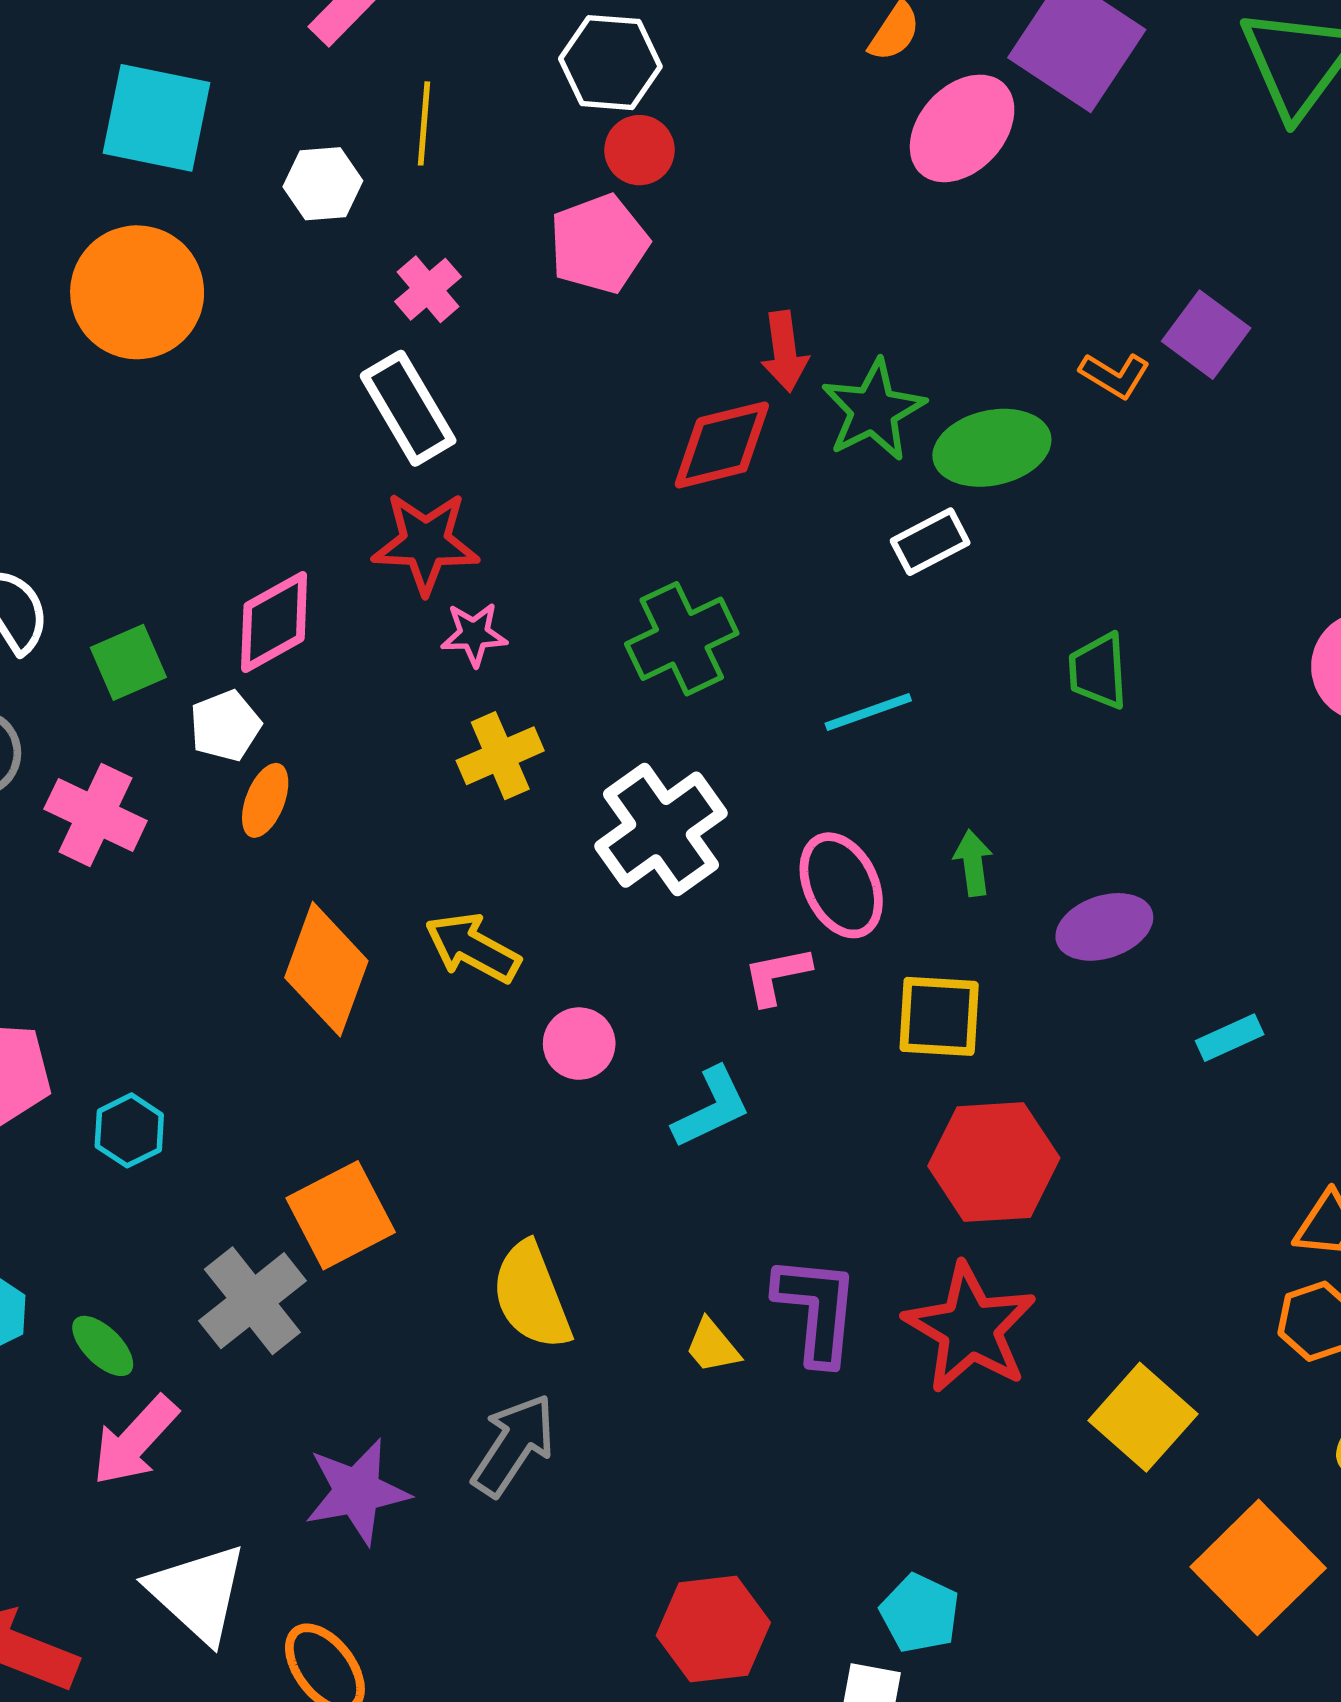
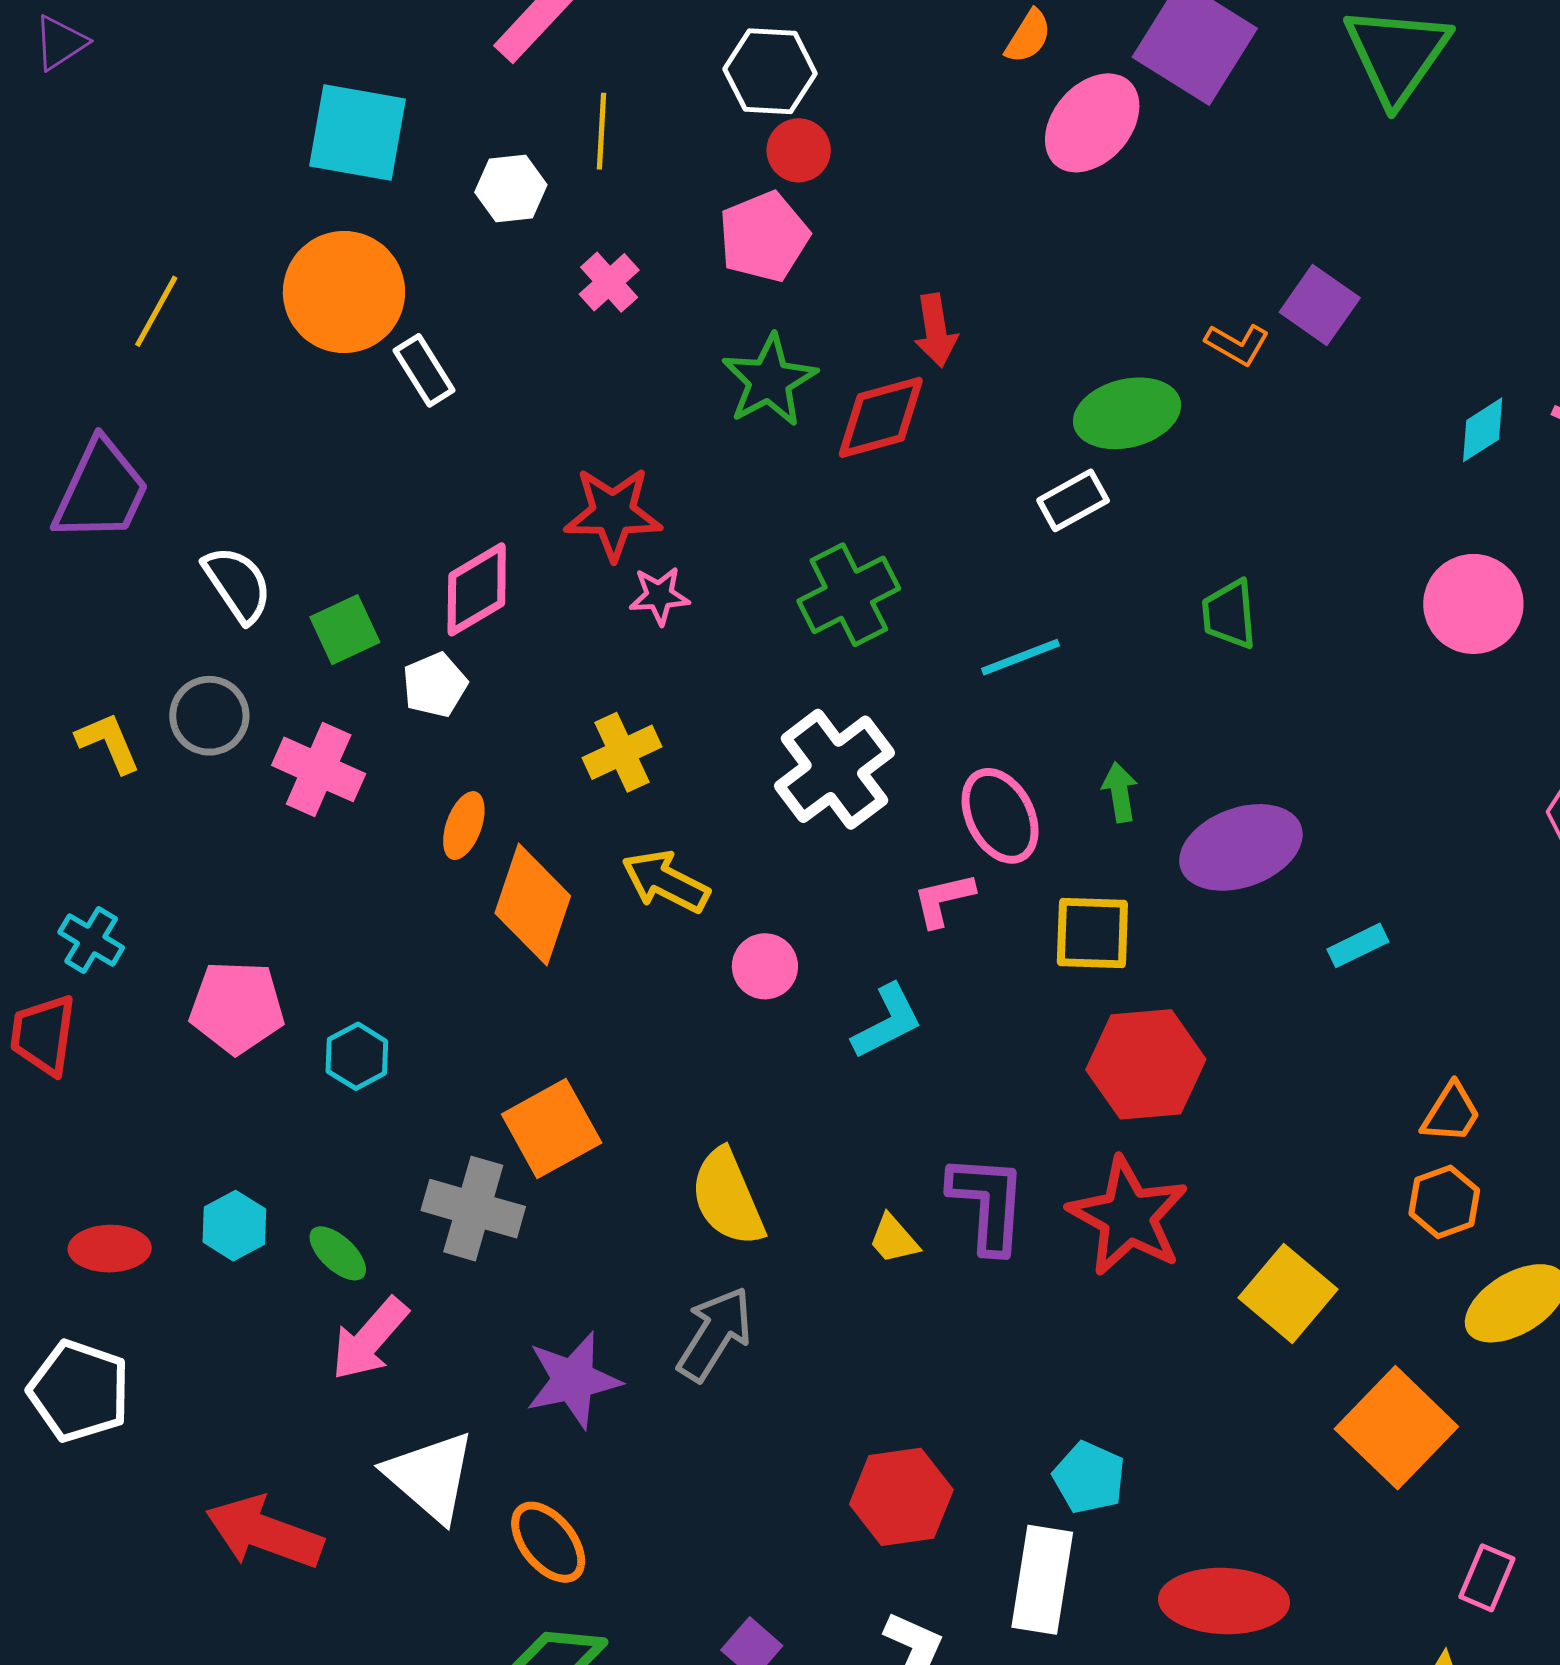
white rectangle: (408, 408) -> (424, 370), moved, size x0.7
green star: (873, 410) -> (769, 380), moved
yellow cross: (500, 756) -> (622, 752), moved
orange ellipse: (265, 800) -> (464, 826), moved
purple ellipse: (1104, 927) -> (1241, 847), size x1.4
gray cross: (252, 1301) -> (473, 1209), turned -34

